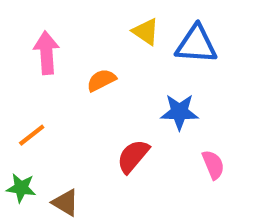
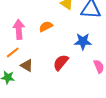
pink arrow: (46, 53) -> (19, 29), moved
brown triangle: (65, 203) -> (27, 65), moved

